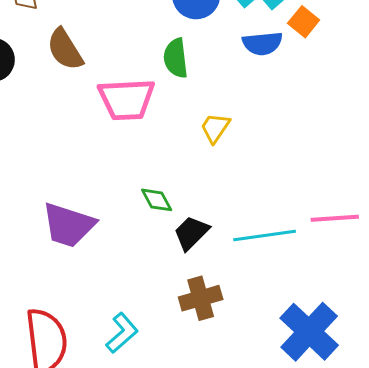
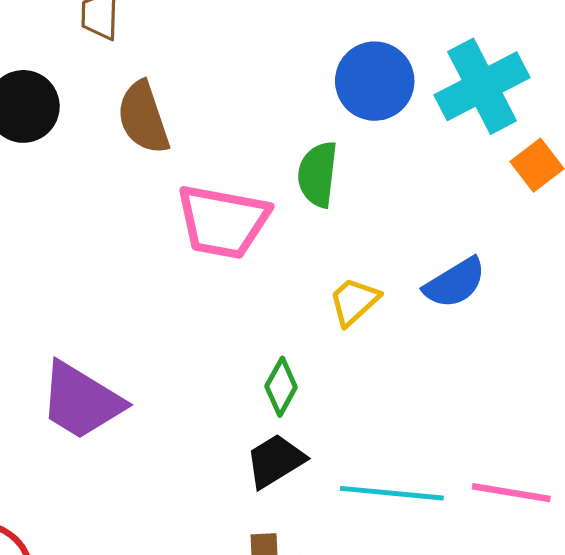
blue semicircle: (262, 43) -> (455, 283), moved, turned -39
green diamond: (157, 200) -> (281, 387), moved, turned 44

